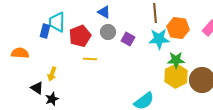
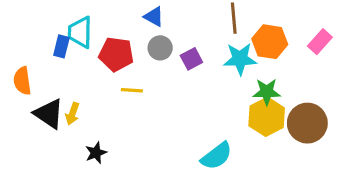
red pentagon: (80, 36) -> (116, 54), turned 30
purple square: (128, 39) -> (191, 59), turned 32
orange semicircle: (20, 53) -> (22, 81), turned -102
black triangle: (37, 88) -> (49, 114), moved, size x1.5
black star: (52, 99) -> (96, 153), moved

